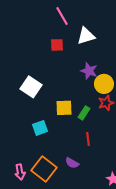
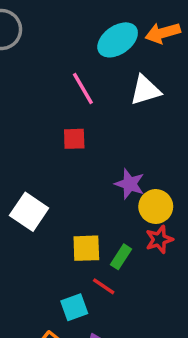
white triangle: (86, 36) -> (145, 90), moved
cyan square: (40, 128) -> (74, 307), moved
red line: (88, 139) -> (104, 286), moved, turned -48

